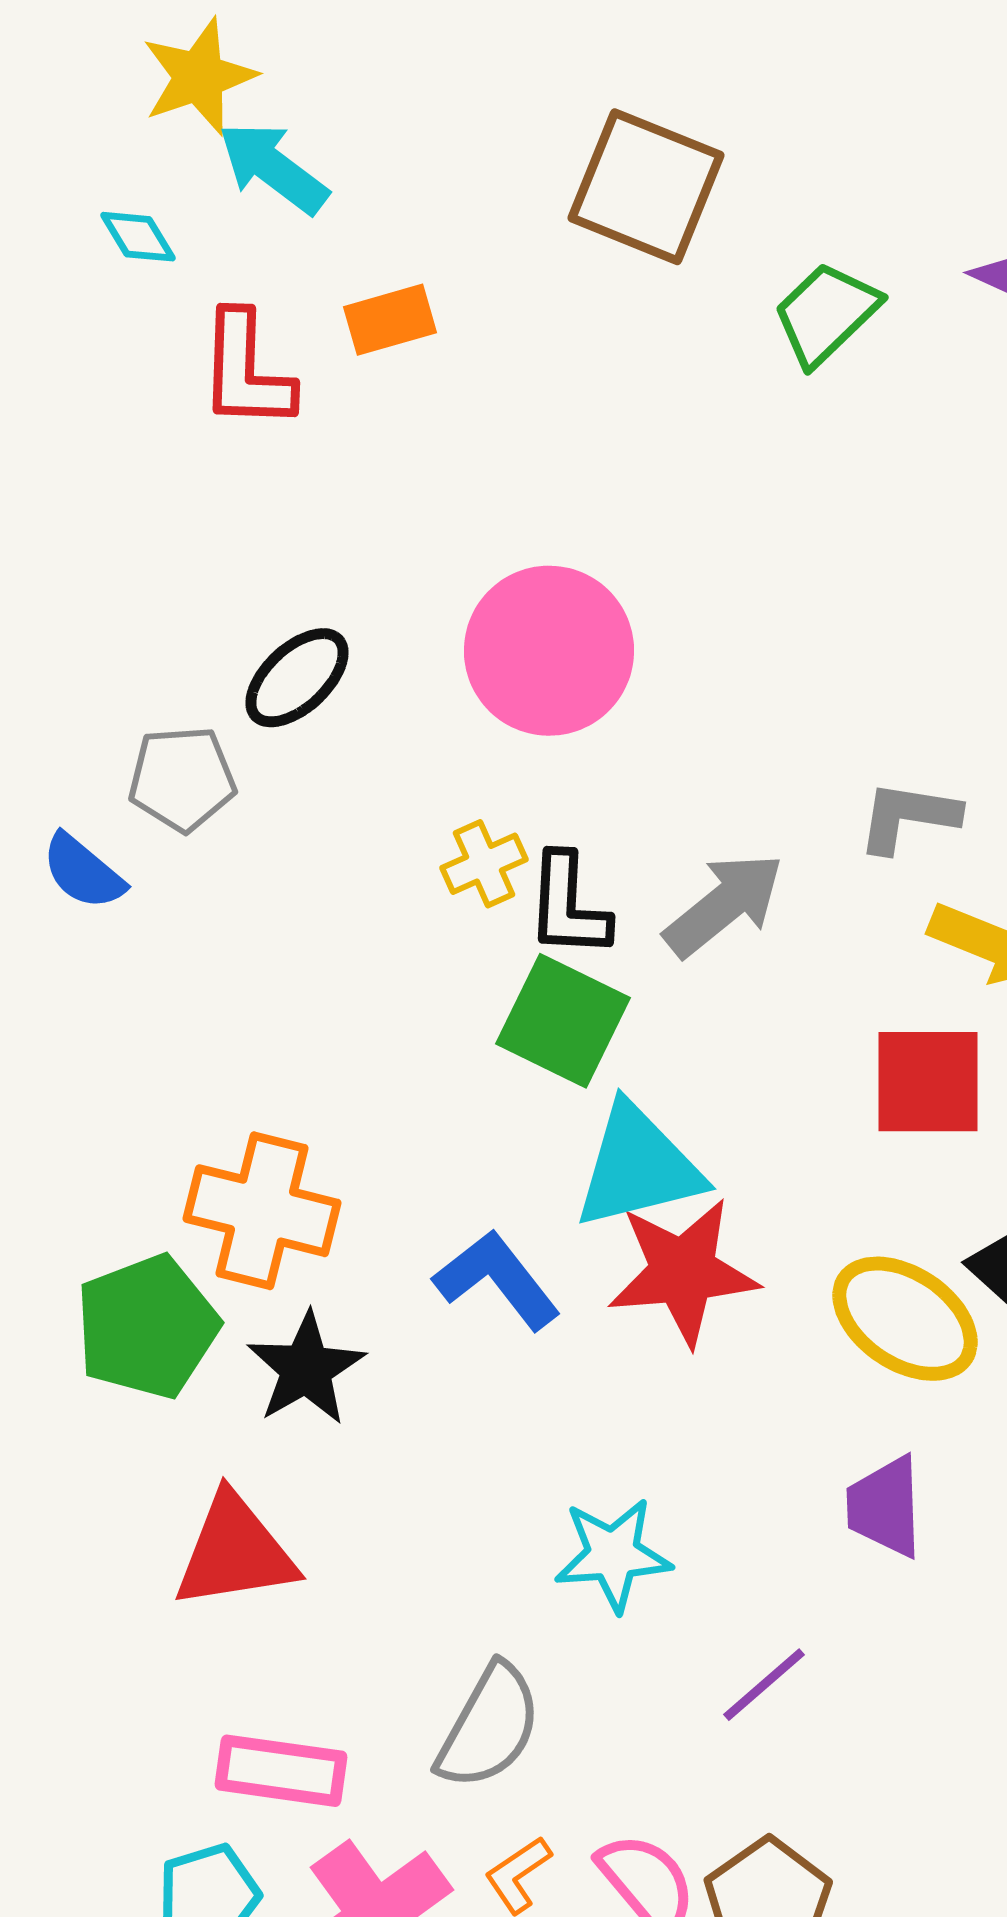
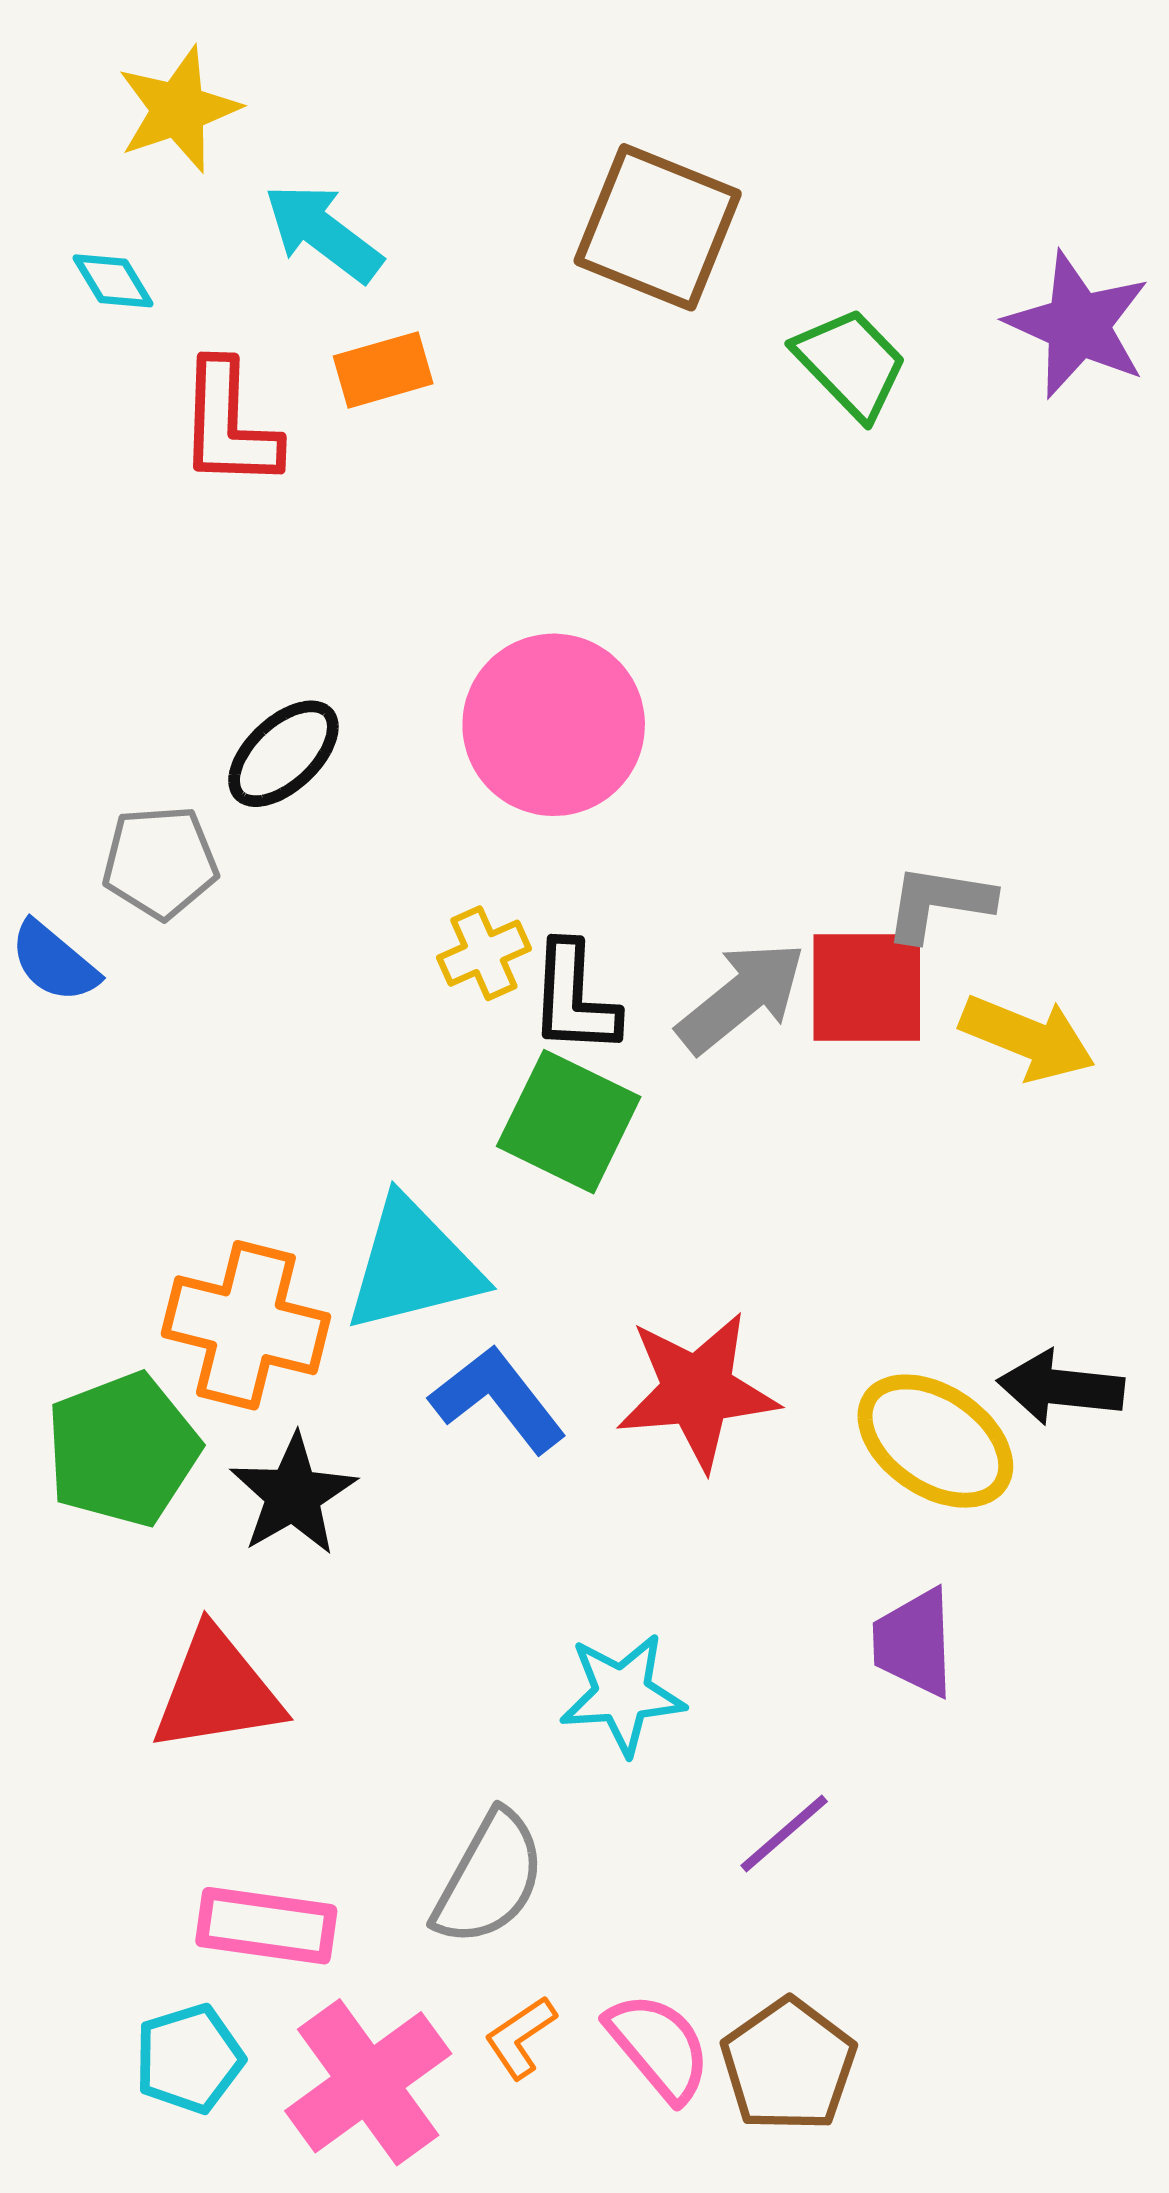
cyan arrow: (273, 168) -> (323, 233), moved
green trapezoid: (826, 314) -> (851, 363), turned 90
red square: (928, 1082) -> (867, 988), moved
cyan triangle: (638, 1167) -> (413, 1265), moved

